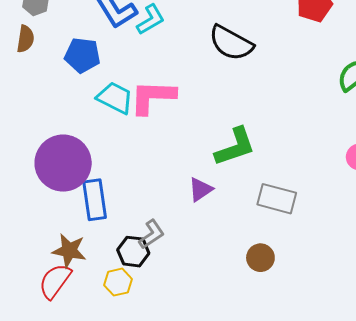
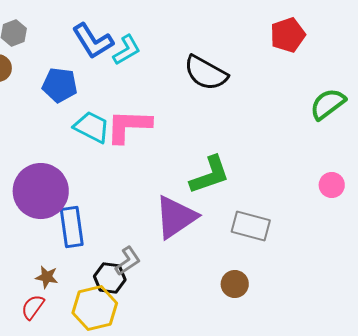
purple triangle: (200, 189) -> (176, 217), size x1.8
brown star: (69, 251) -> (47, 277), size x0.7
red semicircle: (55, 281) -> (33, 307), size x0.7
yellow hexagon: (118, 282) -> (95, 308), size x1.6

